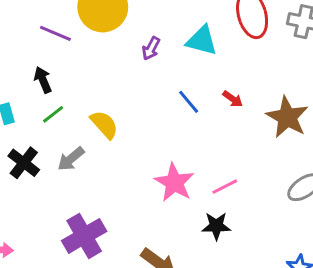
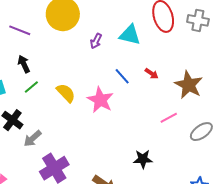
purple line: (55, 33) -> (20, 30), moved
gray arrow: (71, 159) -> (33, 138), moved
pink star: (174, 182) -> (100, 100), moved
pink line: (225, 187) -> (169, 118), moved

